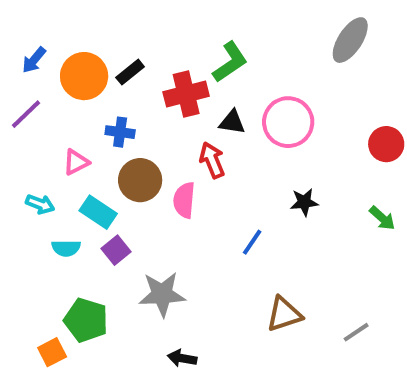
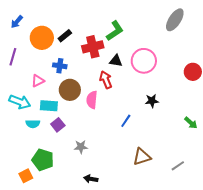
blue arrow: (34, 60) -> (17, 22), moved
purple line: (26, 114) -> (13, 57), turned -30
cyan arrow: (40, 204) -> (20, 102), size x1.5
cyan rectangle: (98, 212) -> (49, 106), turned -30
green arrow: (382, 218) -> (191, 123), moved
gray star: (162, 294) -> (81, 147), size x0.6

